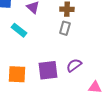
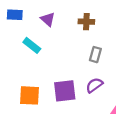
gray rectangle: (65, 28) -> (95, 55), moved

